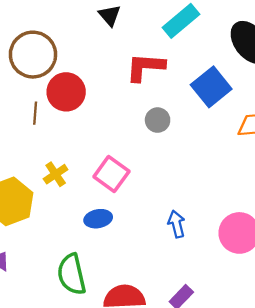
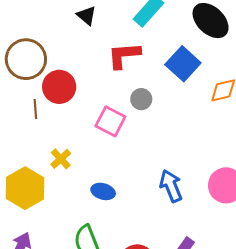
pink square: (111, 174) -> (110, 121), moved
blue ellipse: (98, 219) -> (103, 191), turned 35
blue arrow: (177, 224) -> (171, 186), size x1.4

